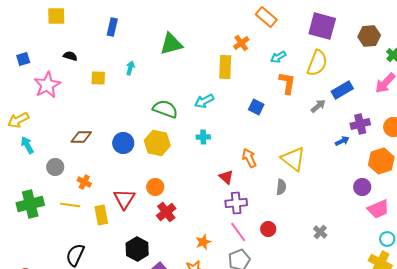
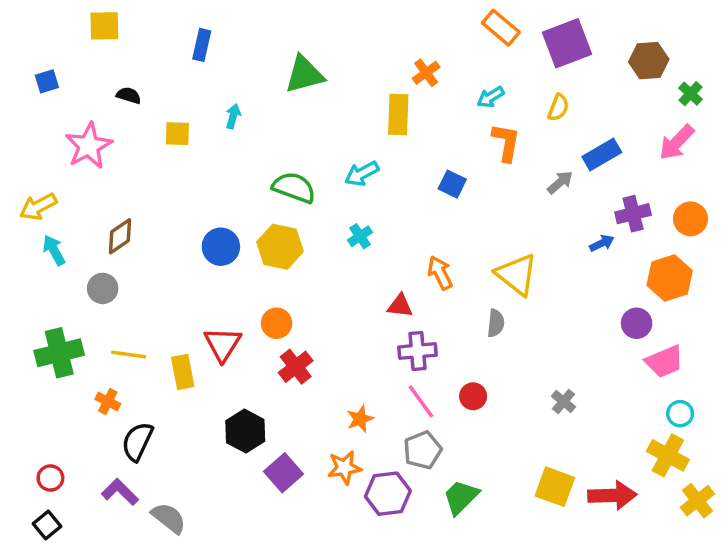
orange rectangle: (266, 17) -> (501, 28), moved
purple square: (322, 26) -> (567, 43), turned -36
blue square: (23, 59) -> (47, 81), moved
yellow semicircle: (317, 63) -> (558, 108), size x0.6
brown diamond: (81, 137) -> (120, 236), moved, turned -35
cyan cross: (203, 137) -> (360, 236), turned -32
red triangle: (226, 177) -> (400, 306), turned -35
orange cross: (84, 182) -> (108, 401), moved

